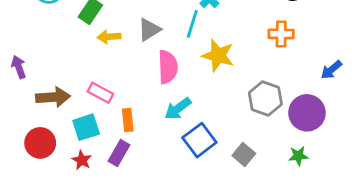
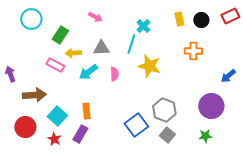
gray triangle: (149, 30) -> (101, 48), turned 30
pink semicircle: (168, 67) -> (114, 74), size x0.6
pink rectangle: (100, 93) -> (55, 65), moved
gray hexagon: (265, 99) -> (164, 110), moved
cyan arrow: (178, 109) -> (88, 72), moved
cyan square: (86, 127) -> (57, 116), turned -30

